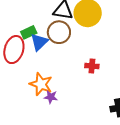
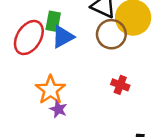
green rectangle: (29, 32) -> (53, 21), turned -70
brown circle: (59, 32) -> (111, 34), moved

